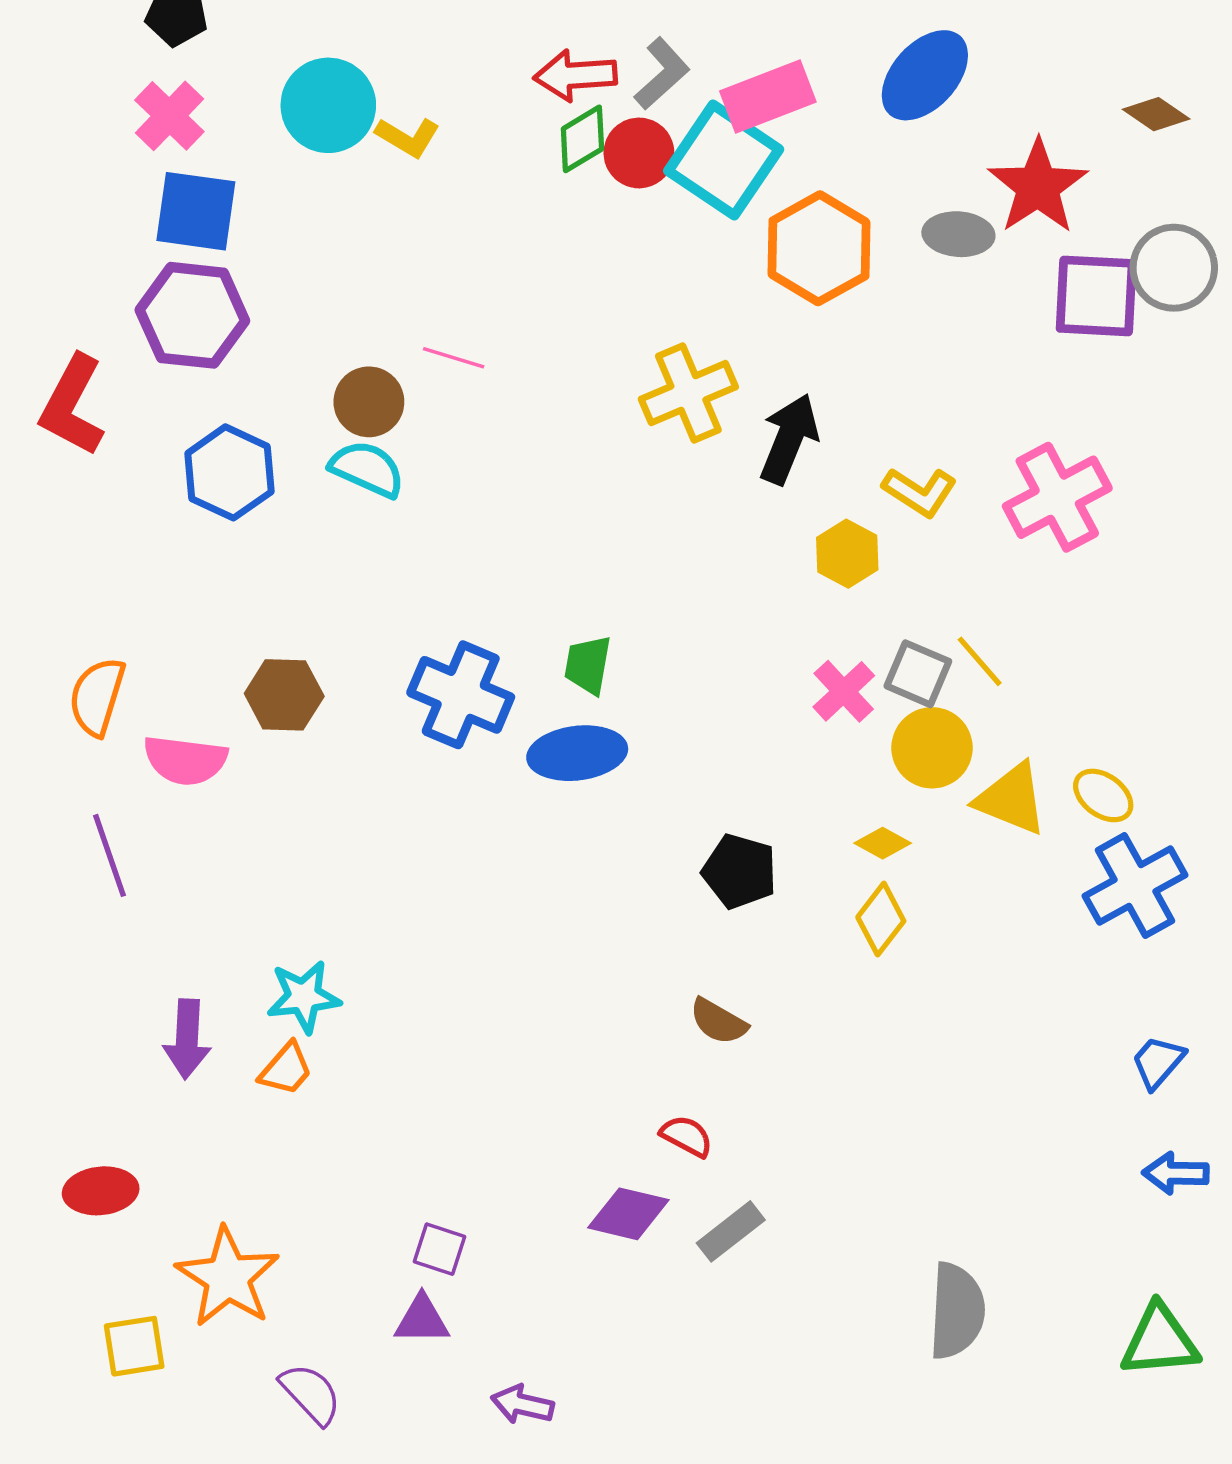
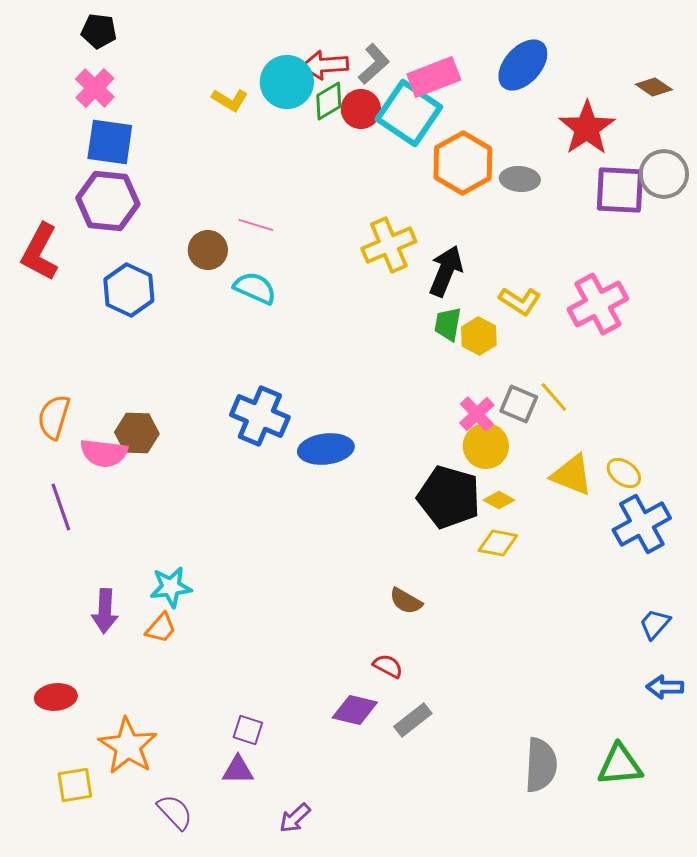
cyan circle: (328, 105) -> (287, 82), moved
gray ellipse: (958, 234) -> (520, 179), moved
cyan semicircle: (367, 469) -> (255, 288), moved
green trapezoid: (588, 665) -> (448, 324), moved
brown hexagon: (284, 695) -> (137, 433), moved
yellow circle: (932, 748) -> (486, 446), moved
black pentagon: (740, 871) -> (449, 497), moved, size x1.5
yellow diamond: (881, 919) -> (498, 543), turned 63
green triangle: (1160, 1341) -> (620, 765), moved
purple arrow: (522, 1404) -> (295, 818), turned -56

